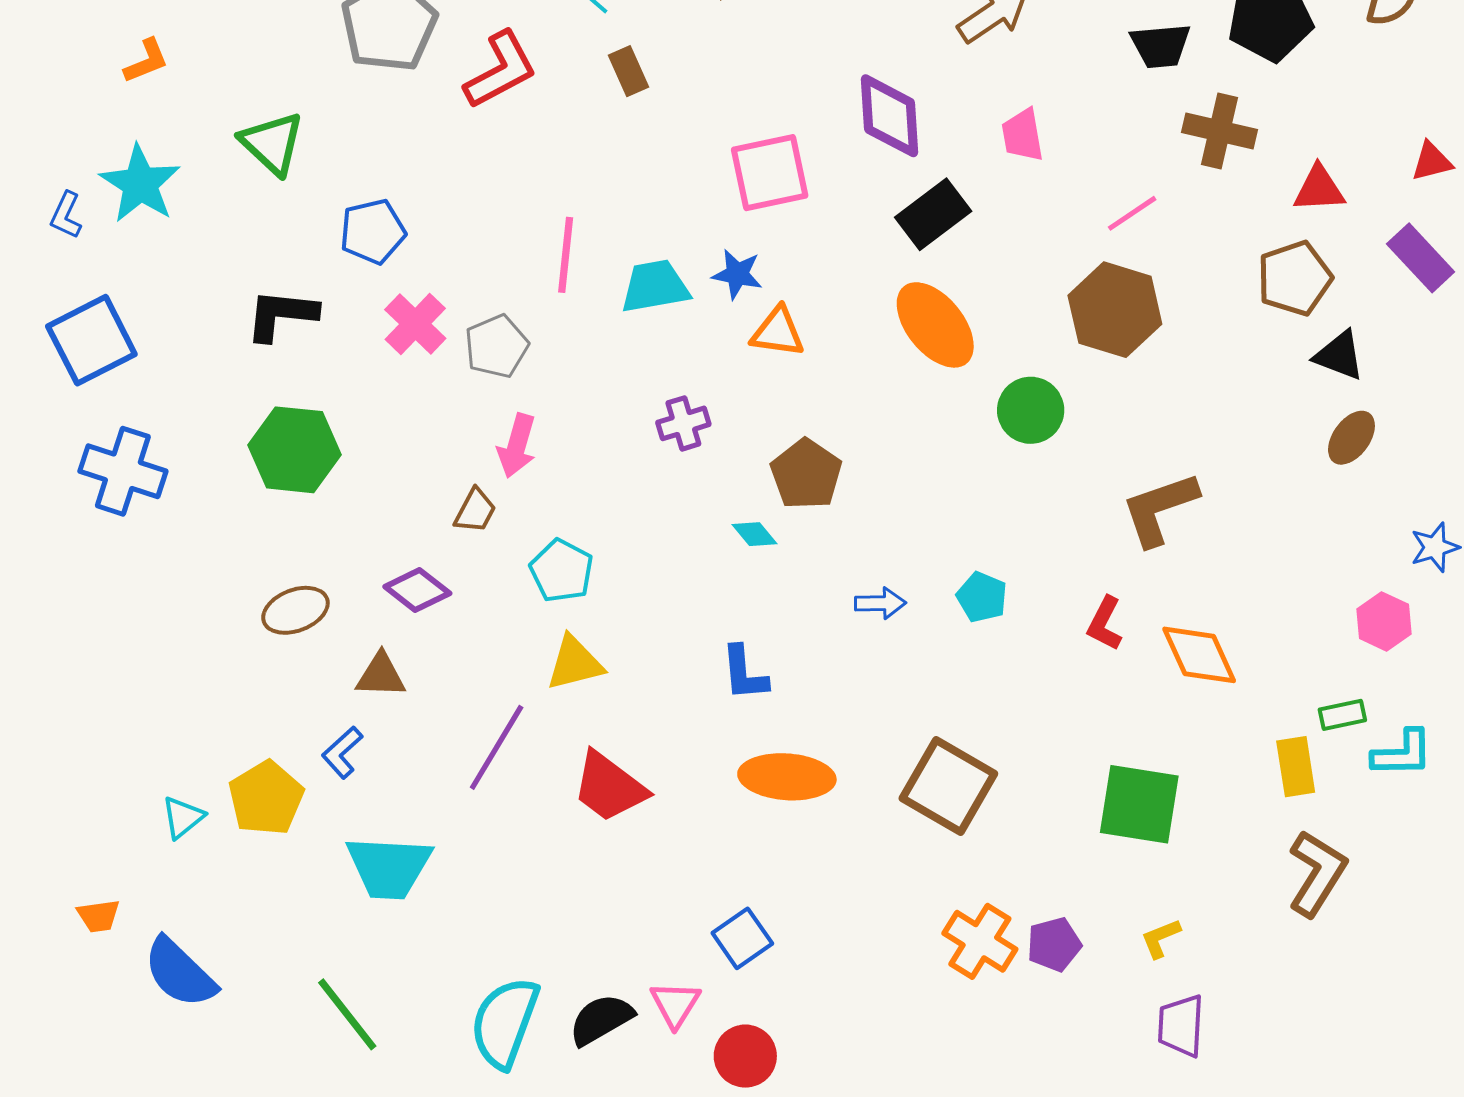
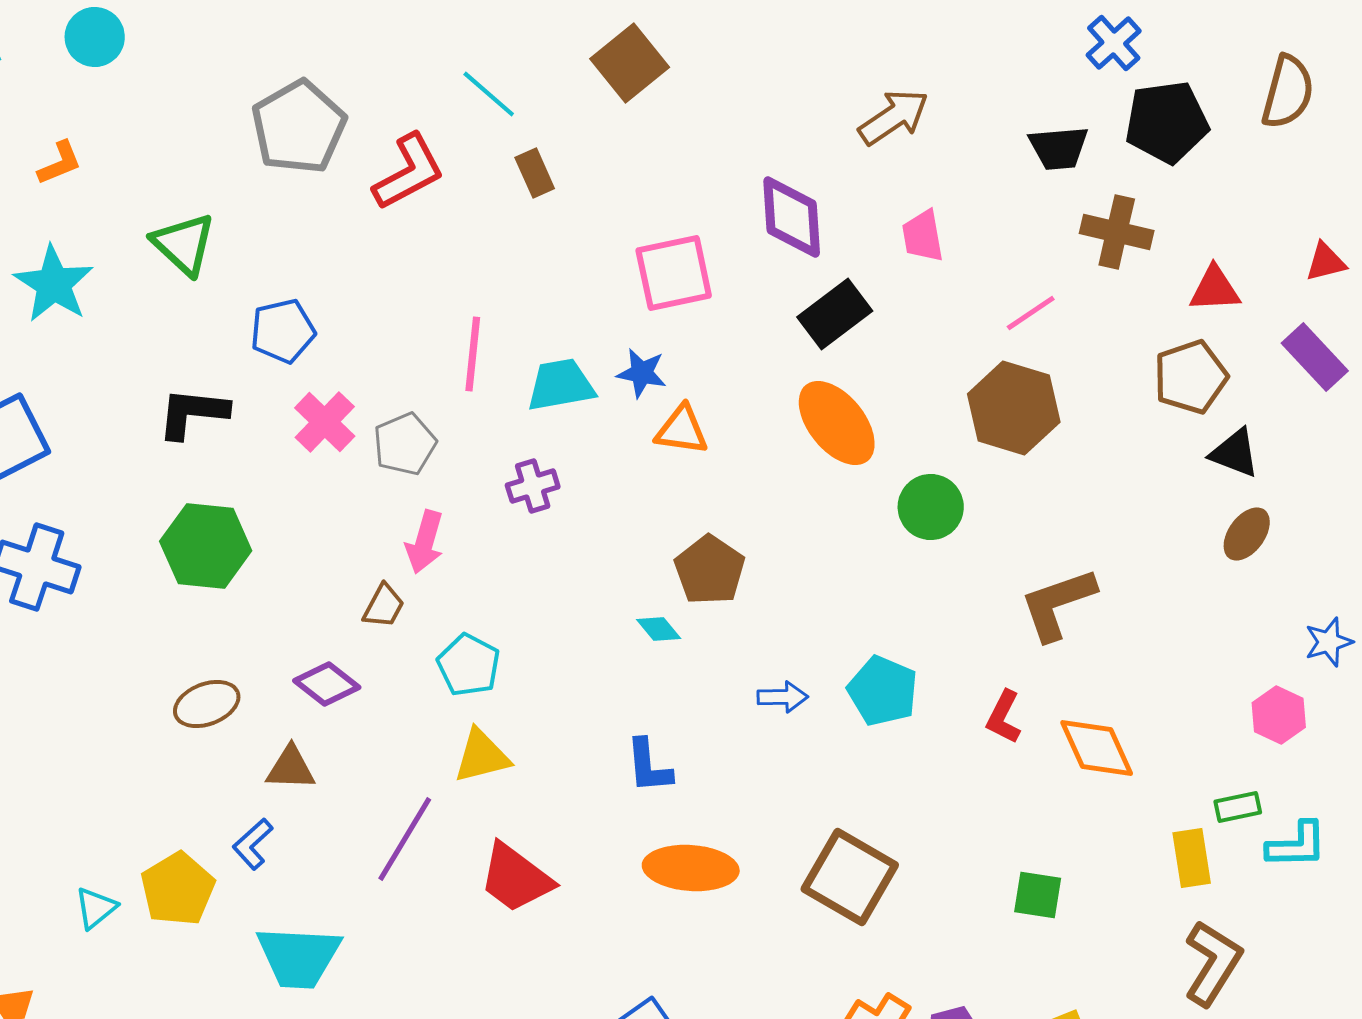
purple cross: (683, 423) -> (533, 486), moved
cyan pentagon: (982, 597) -> (883, 691), size x1.4
green square: (1139, 804) -> (1038, 895), size x0.6

